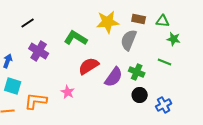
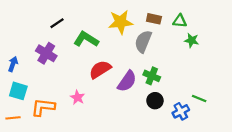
black line: (28, 23) -> (57, 23), moved
green line: (165, 62) -> (199, 98), moved

